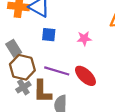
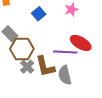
blue square: (49, 35) -> (39, 14), turned -32
purple line: (57, 71) -> (65, 52), moved

